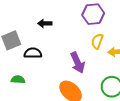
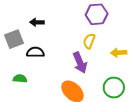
black arrow: (45, 23) -> (37, 22), moved
yellow semicircle: (97, 41) -> (89, 41), moved

